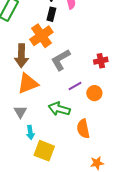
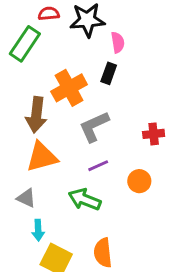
black rectangle: (51, 14) -> (109, 73), moved
purple line: (75, 86) -> (98, 166), moved
gray triangle: (20, 112) -> (26, 198), turned -40
orange semicircle: (83, 129) -> (103, 253), moved

